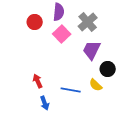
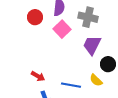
gray cross: (88, 22) -> (88, 17), turned -36
red arrow: (38, 81) -> (38, 76), turned 144

